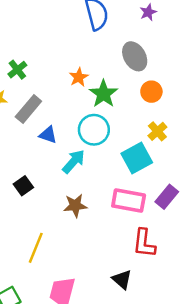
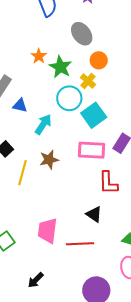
cyan circle: (94, 130) -> (69, 98), moved
yellow cross: (157, 131) -> (88, 81), moved
yellow line: (36, 248) -> (23, 173), moved

